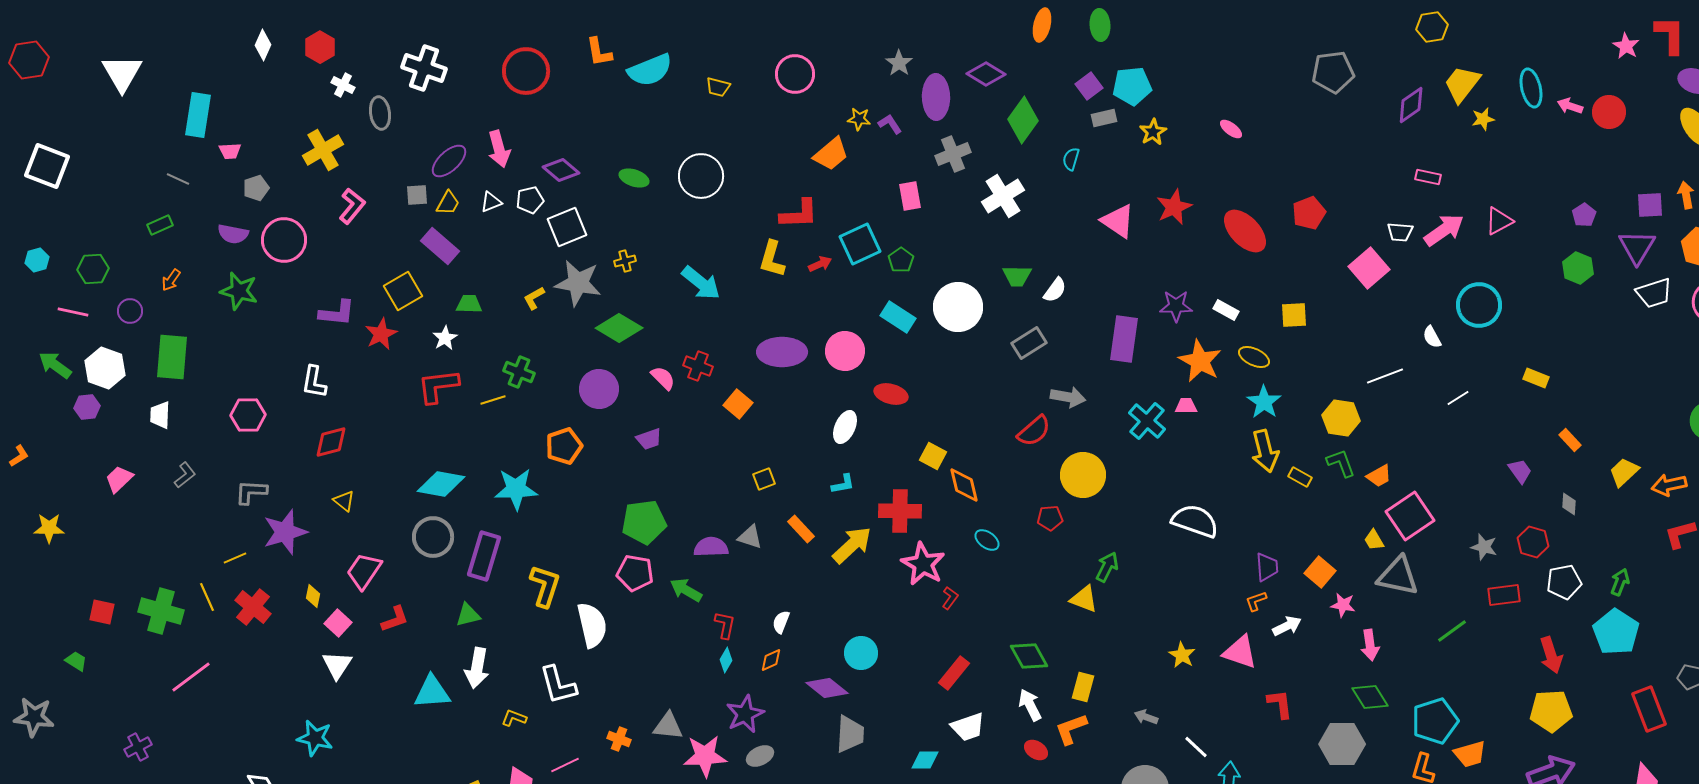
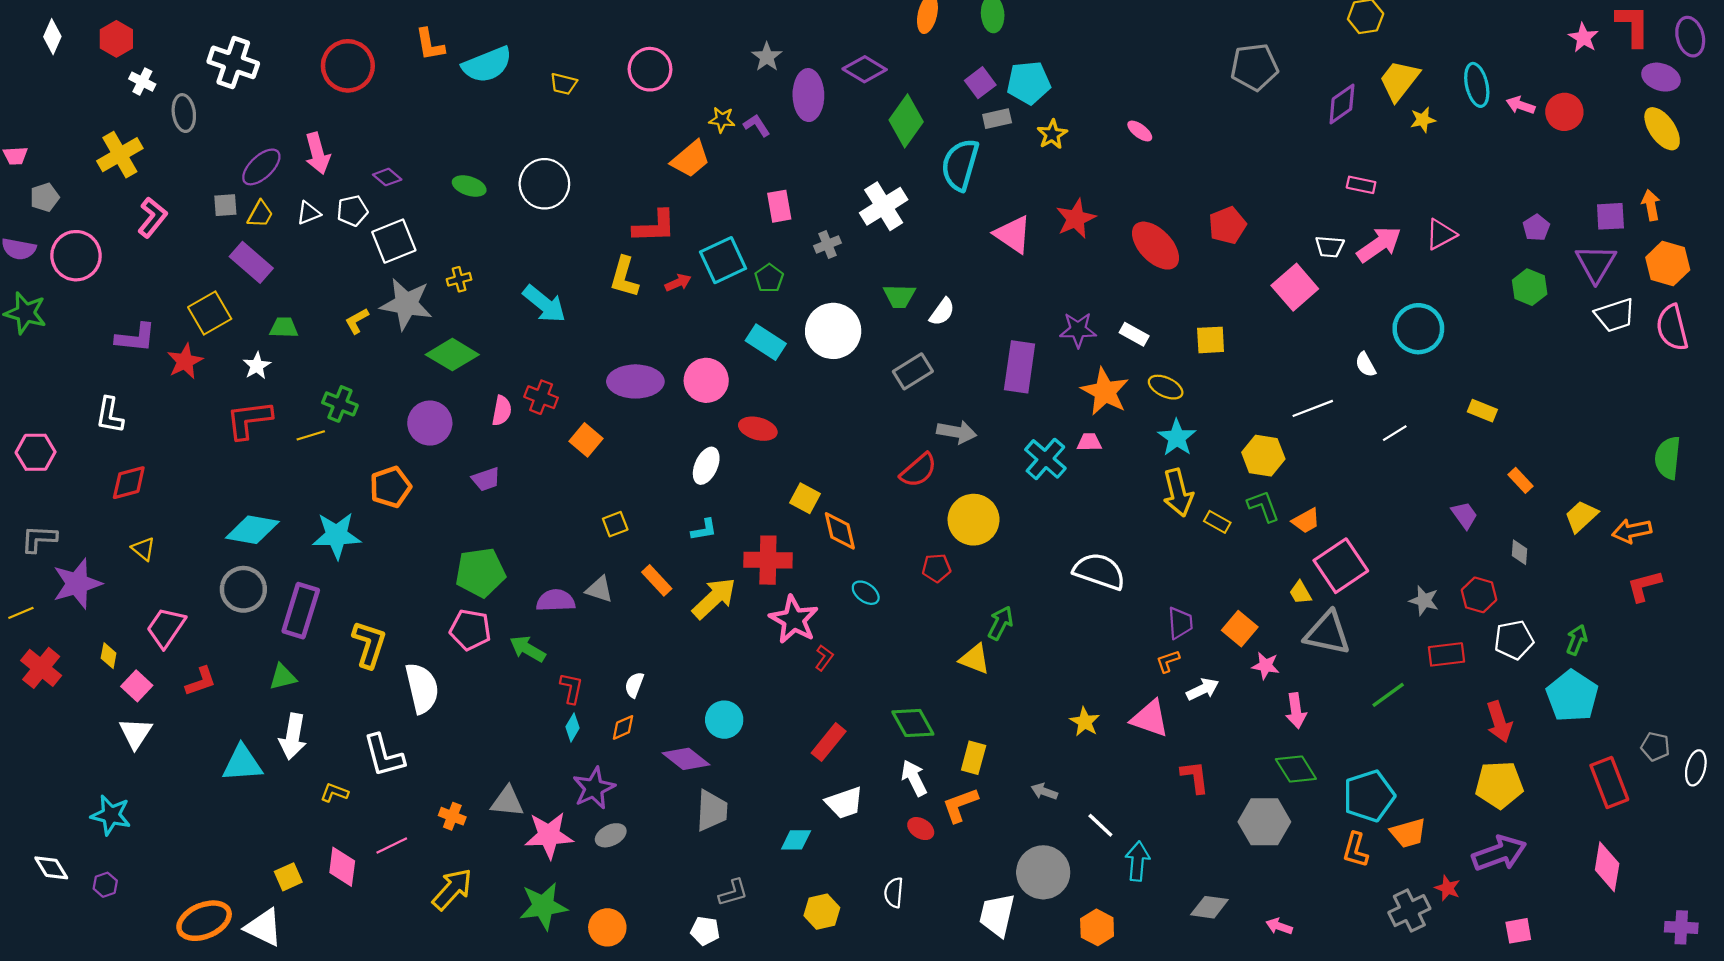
gray cross: (953, 154) -> (827, 244), moved, size x0.7
cyan semicircle: (1071, 159) -> (960, 165), size x2.0
purple diamond: (561, 170) -> (387, 177), size x0.7
pink semicircle: (663, 378) -> (502, 411), turned 56

